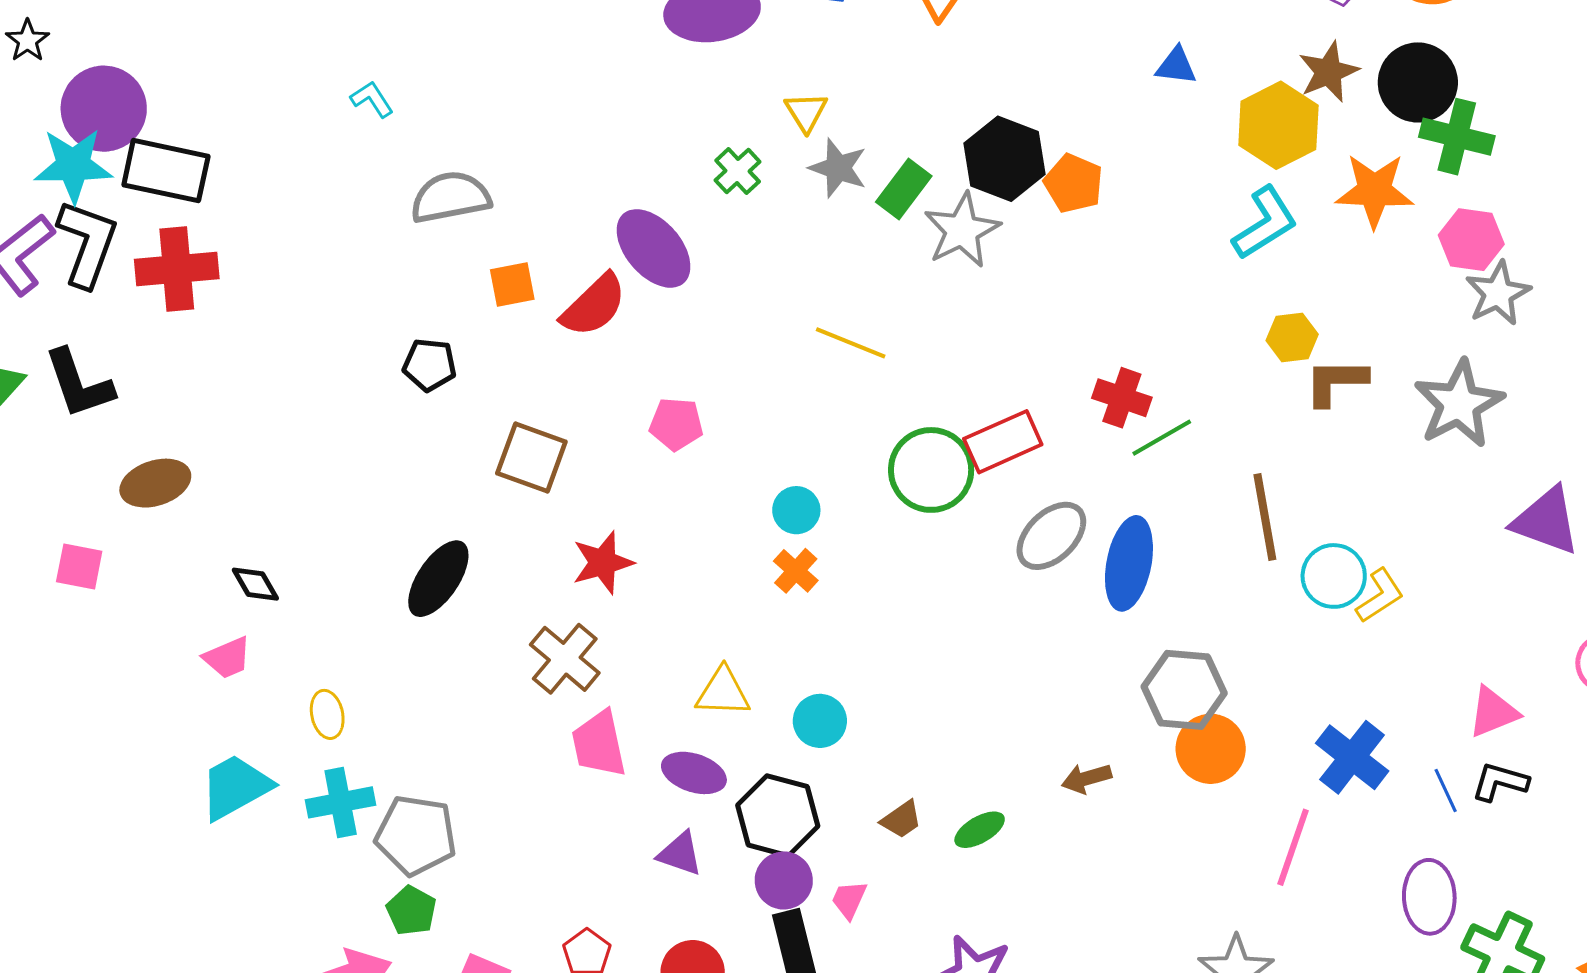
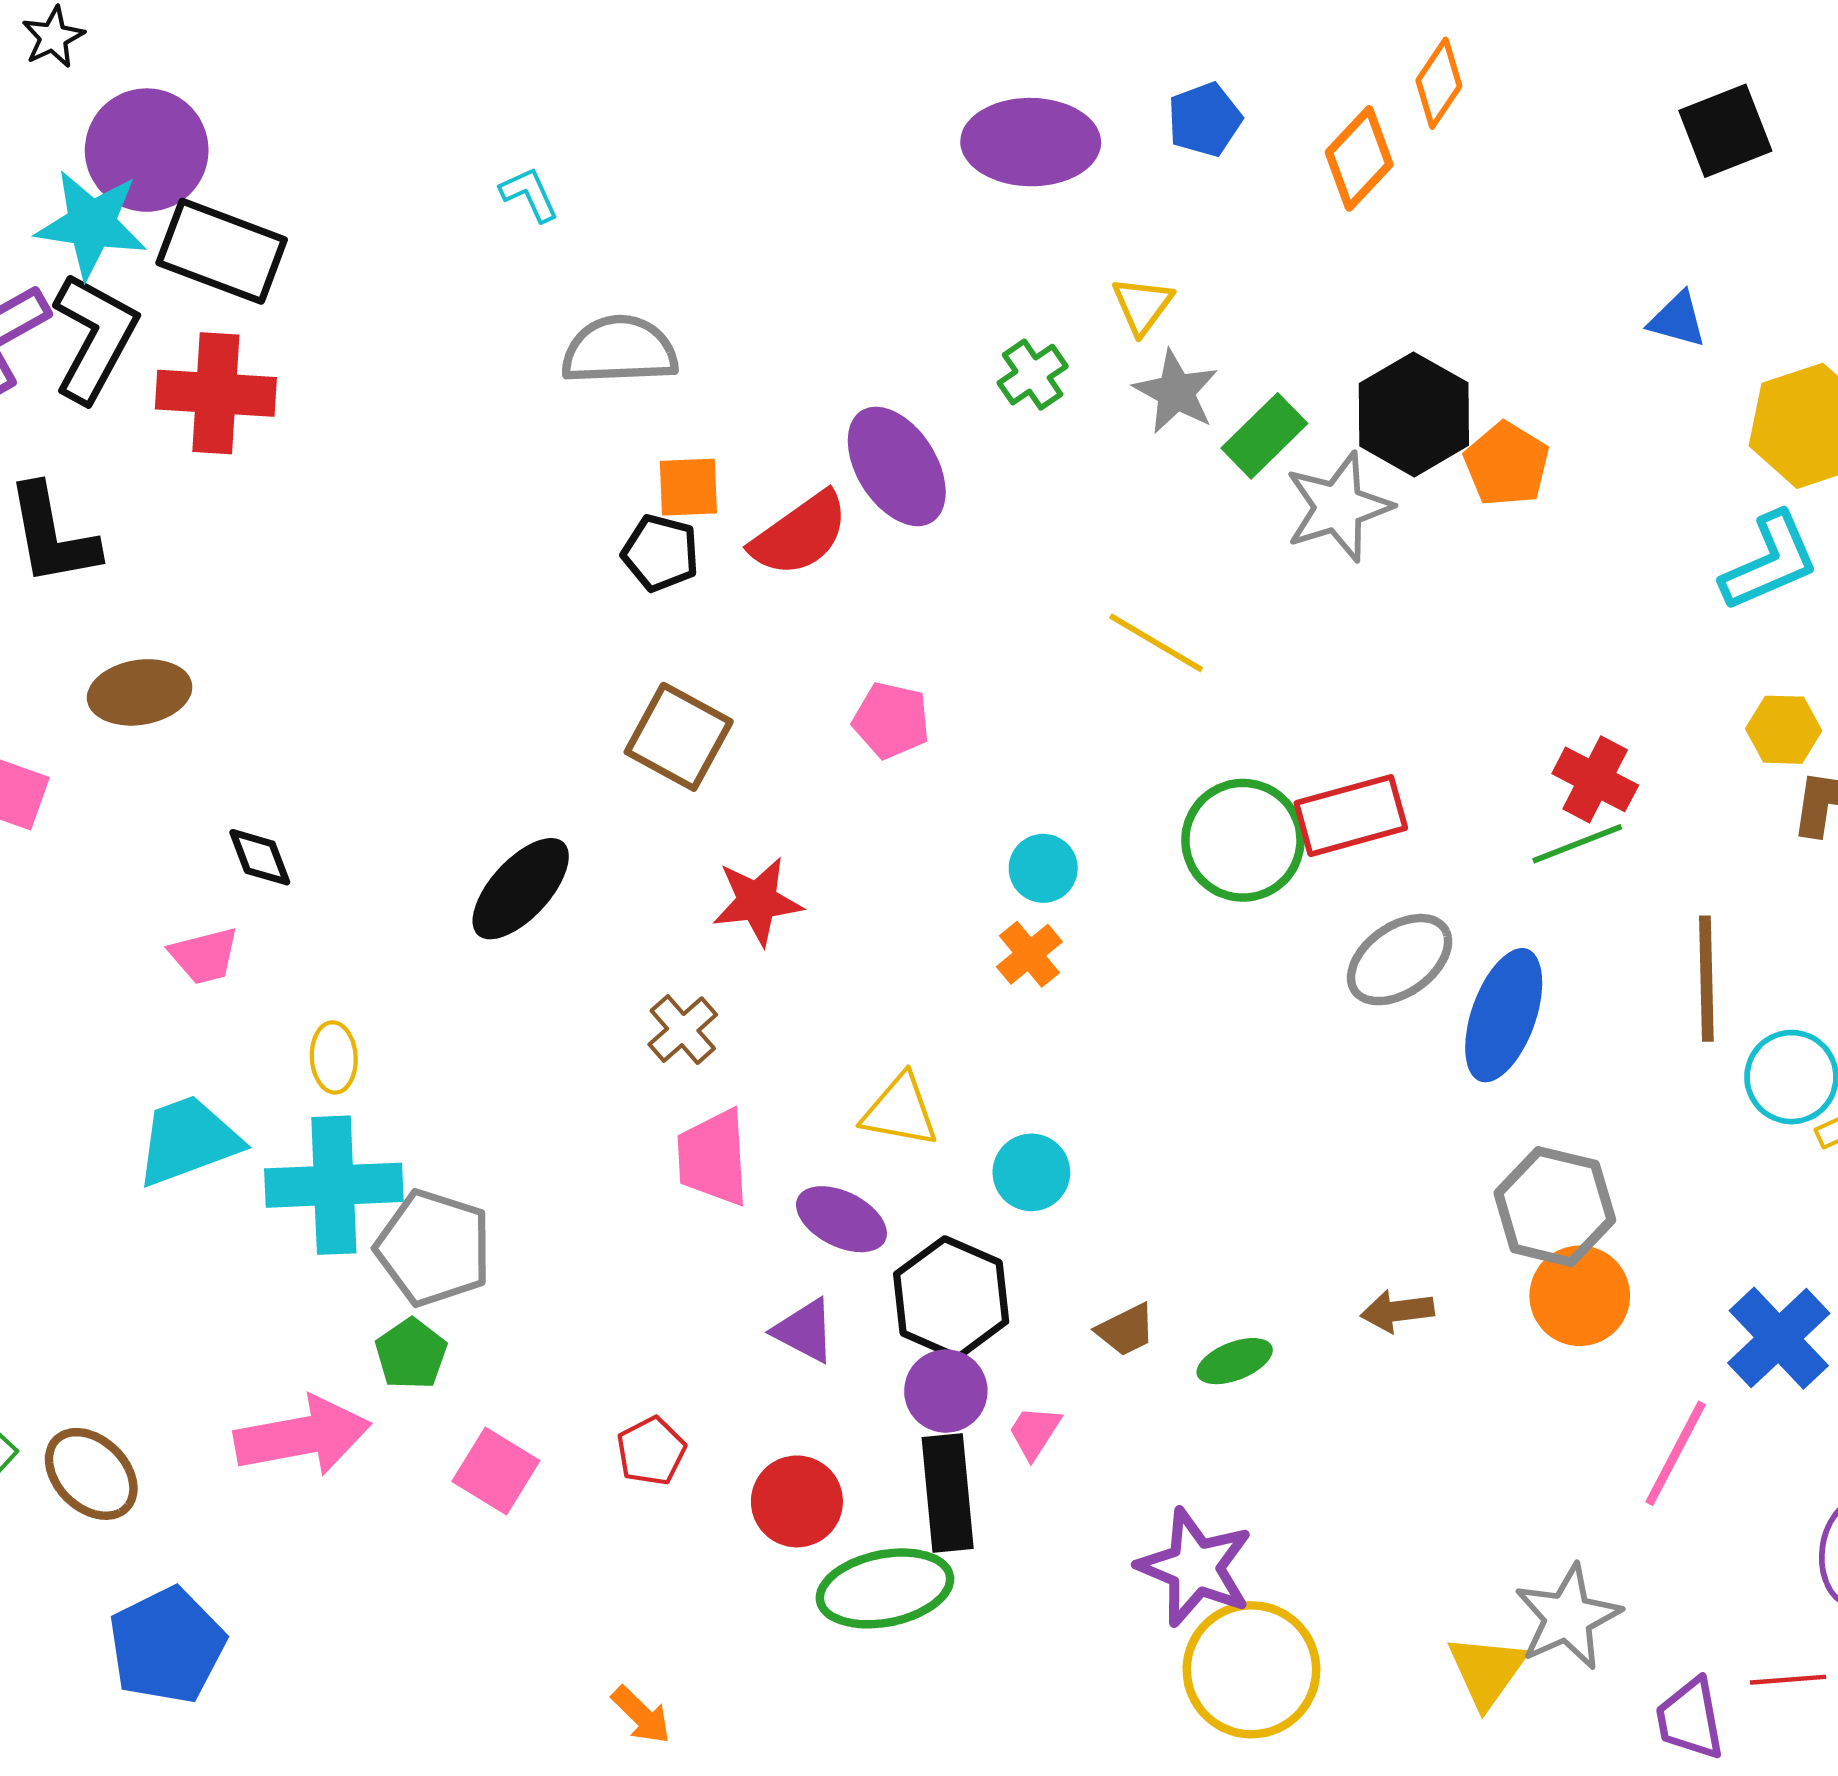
black pentagon: (430, 365) -> (660, 553), moved
red cross: (1122, 398) -> (1595, 779), moved
brown cross: (565, 659) -> (683, 1030), size x0.7
cyan cross: (341, 802) -> (334, 1185), size x1.4

